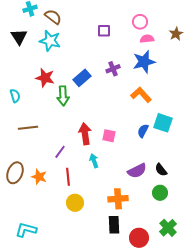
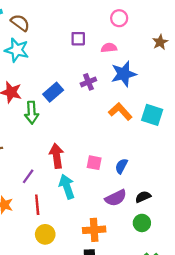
pink circle: (140, 22) -> (119, 18), moved
pink semicircle: (147, 39) -> (109, 48), moved
cyan square: (163, 123) -> (152, 115), moved
blue semicircle: (143, 131) -> (121, 166), moved
pink square: (109, 136) -> (94, 163), moved
cyan arrow: (94, 161) -> (67, 187), size x1.5
black semicircle: (161, 170) -> (143, 197), turned 104

